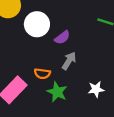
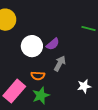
white circle: (37, 24) -> (32, 46), moved
green star: (57, 92) -> (41, 95), moved, turned 30

